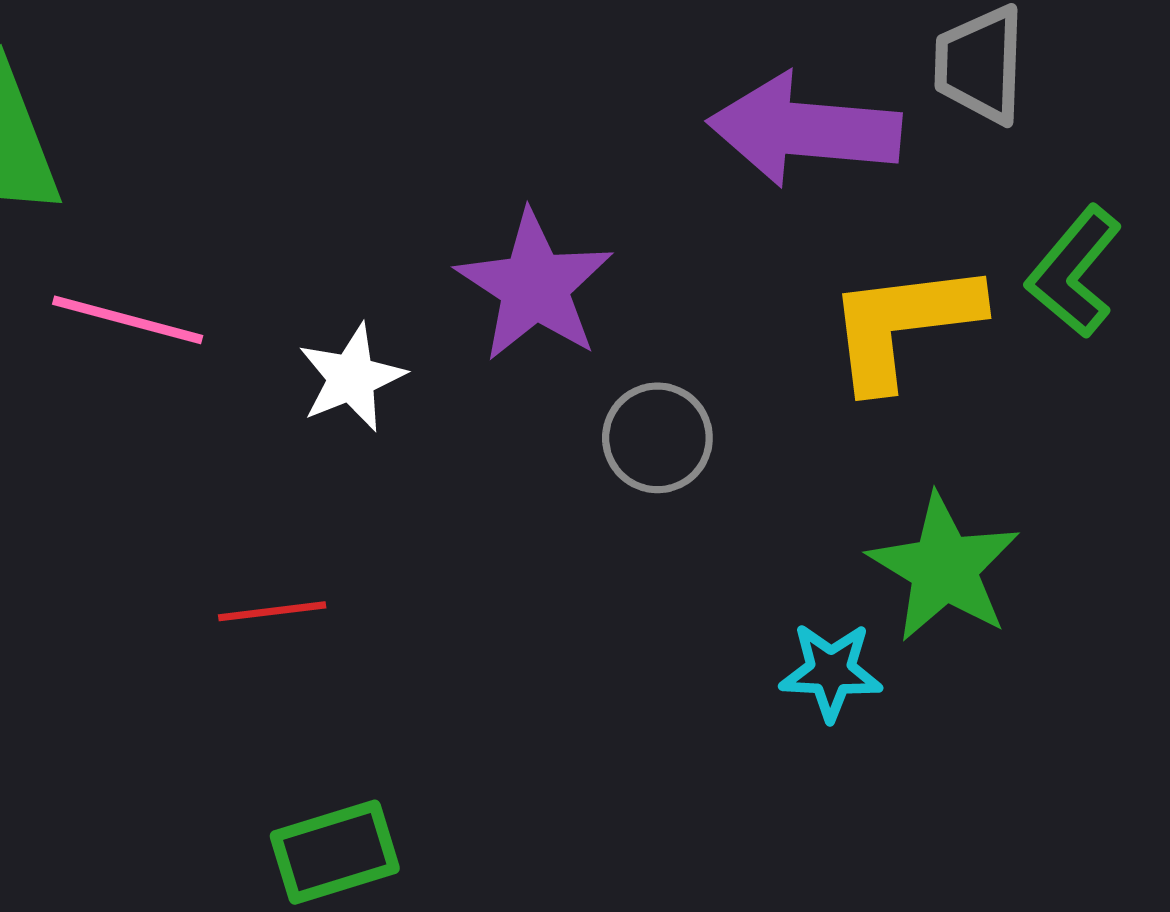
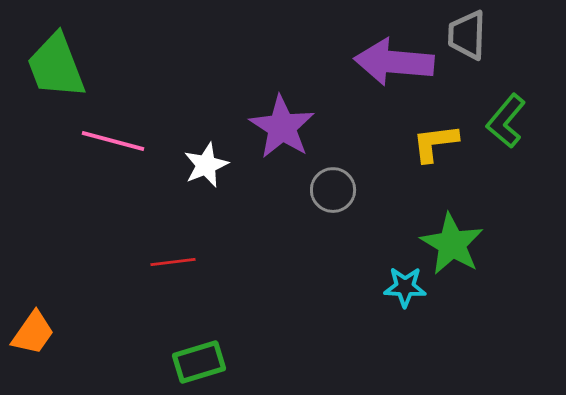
yellow L-shape: (903, 325) -> (435, 143), size x0.7

